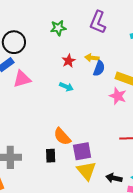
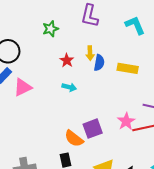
yellow arrow: (92, 58) -> (90, 53), turned -88
pink star: (118, 96) -> (126, 121), moved, turned 30
purple square: (82, 151) -> (93, 129), moved

